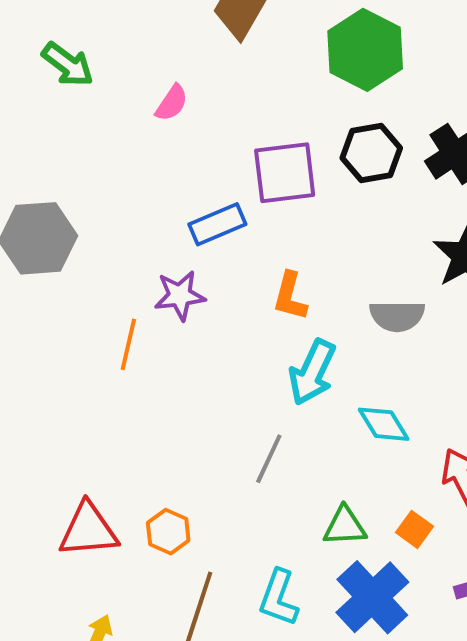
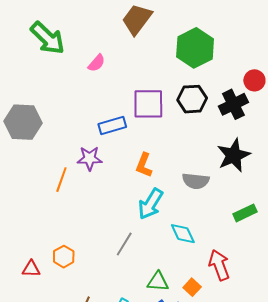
green arrow: (68, 64) -> (48, 38), size x1.4
red triangle: (88, 530) -> (31, 269), size x0.6
orange hexagon: (168, 532) -> (64, 257), moved

